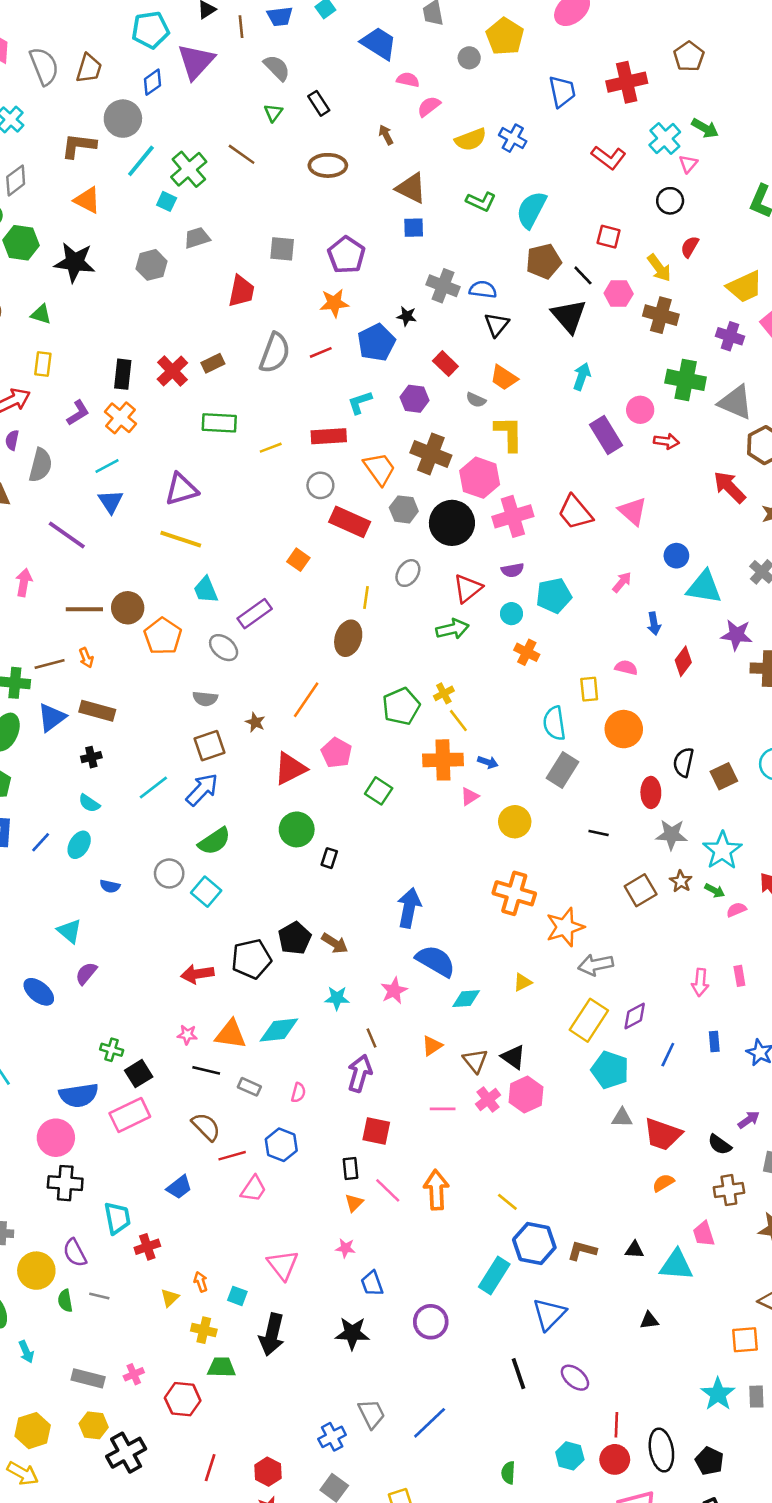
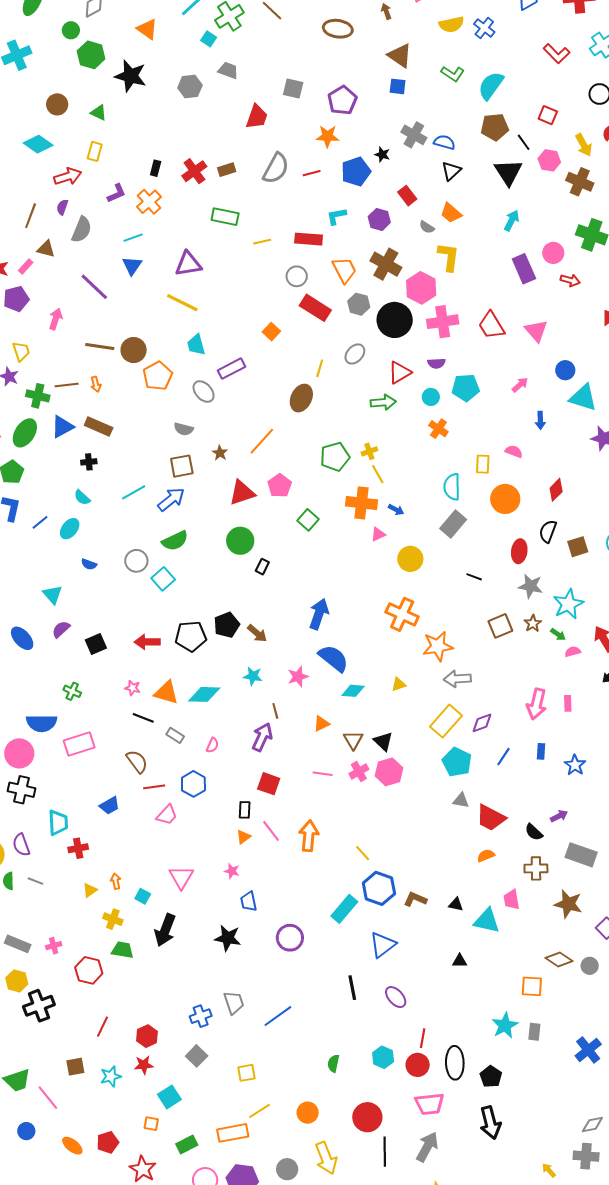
gray trapezoid: (197, 238) -> (228, 70), turned 30
black rectangle: (123, 374) -> (156, 168), size x0.7
red diamond: (683, 661) -> (556, 490), moved
pink arrow: (700, 982) -> (537, 704), size x1.4
black square: (139, 1074) -> (96, 644), moved

